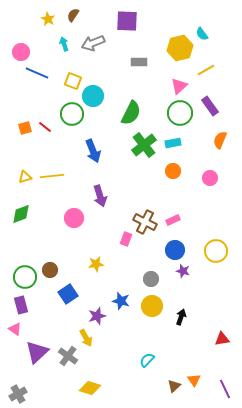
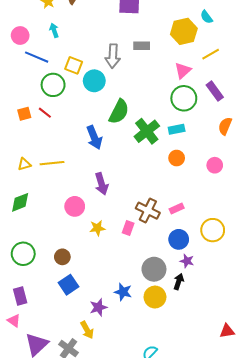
gray arrow: (93, 43) -> (113, 56), moved, turned -65
cyan arrow: (64, 44) -> (54, 30), moved
green semicircle: (131, 113) -> (119, 112), moved
green circle: (72, 114) -> (53, 85), moved
yellow circle: (216, 251) -> (213, 230), moved
yellow star: (96, 264) -> (97, 228), moved
brown circle: (50, 270) -> (62, 257), moved
green circle: (25, 277) -> (23, 254), moved
gray circle: (151, 279) -> (154, 269), size x1.5
black arrow: (181, 317) -> (179, 282), moved

